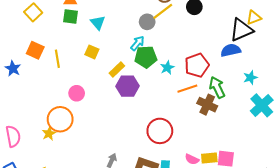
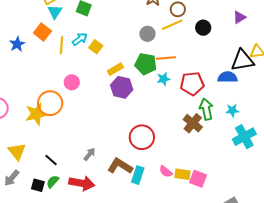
gray circle: (147, 22) -> (147, 34), moved
cyan triangle: (98, 23) -> (55, 12), moved
cyan arrow: (137, 43) -> (80, 39), moved
cyan star: (250, 78) -> (232, 110), moved
orange line: (187, 89) -> (166, 58), moved
yellow star: (49, 134) -> (36, 114), size x1.6

